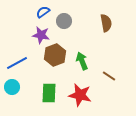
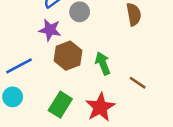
green rectangle: (49, 93) -> (60, 105), turned 30
red star: (80, 95) -> (100, 107), turned 30

